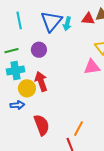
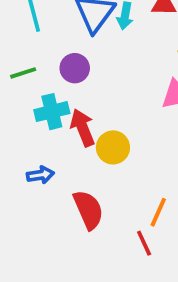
cyan cross: (16, 70) -> (52, 112), moved
yellow circle: (27, 88) -> (113, 147), moved

